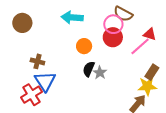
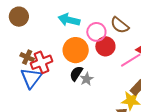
pink circle: (113, 24) -> (96, 32), moved
orange circle: (84, 46) -> (76, 50), size x1.6
red cross: (31, 95) -> (41, 62), moved

